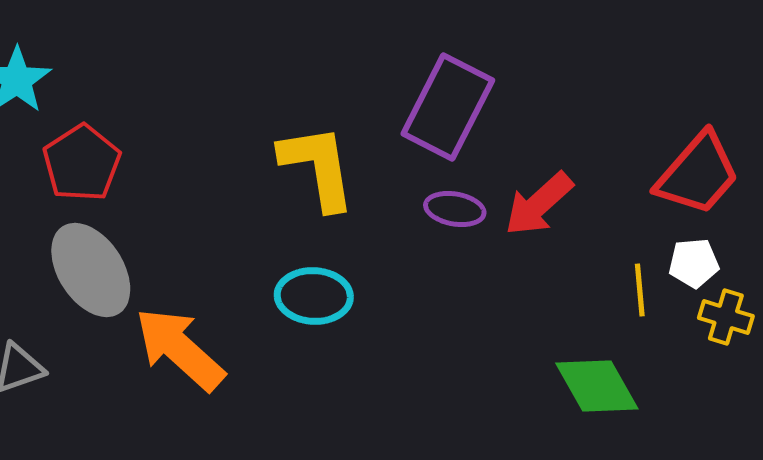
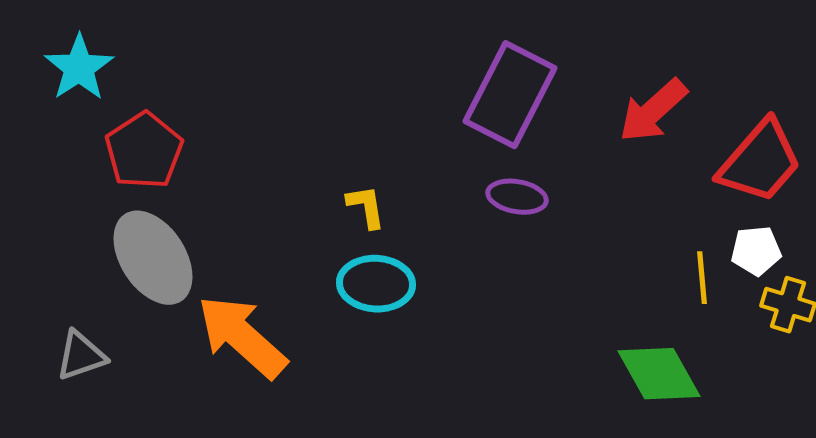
yellow L-shape: (318, 167) -> (366, 207), moved, size x0.5
red arrow: (539, 204) -> (653, 111), moved

